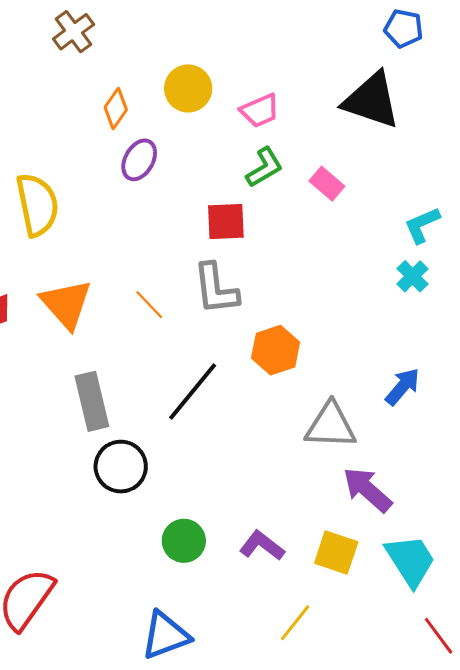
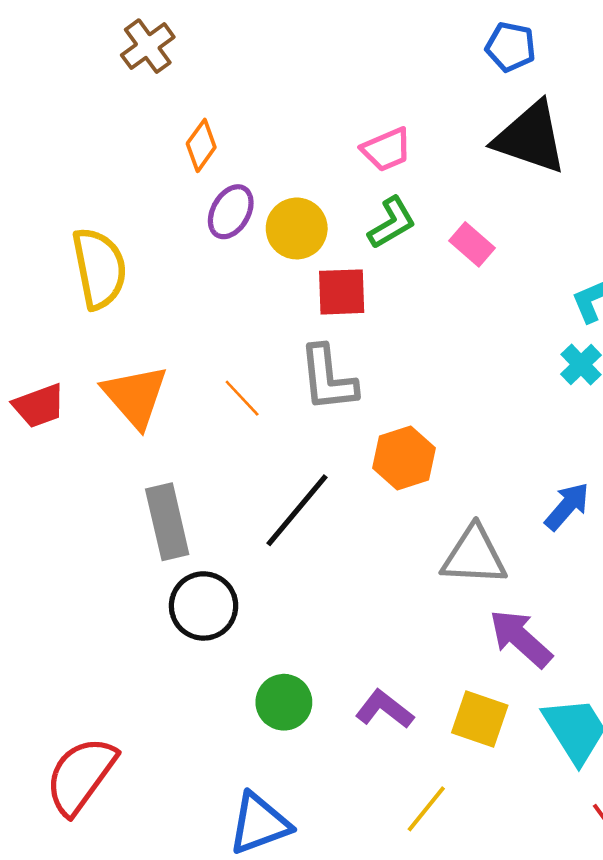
blue pentagon: (404, 28) -> (511, 47), moved
yellow circle: (188, 88) -> (297, 228), moved

